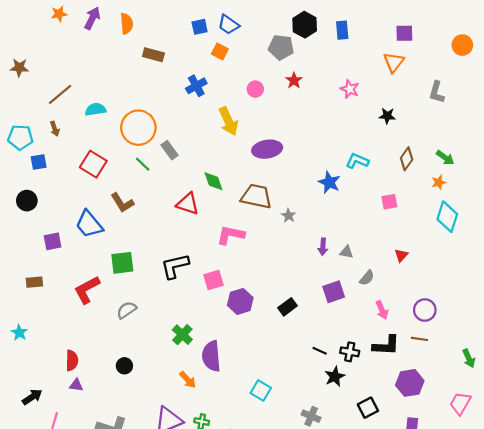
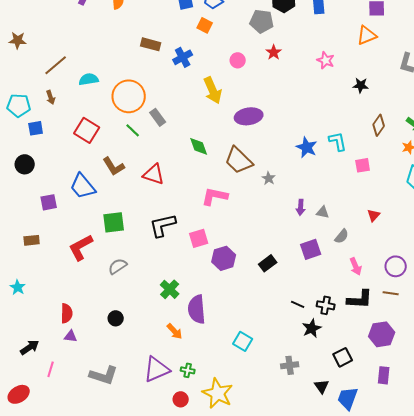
brown rectangle: (153, 55) -> (151, 44), moved
orange triangle: (394, 62) -> (367, 35), turned 30
cyan L-shape: (357, 161) -> (338, 141), moved, turned 55
brown trapezoid: (256, 196) -> (239, 160), turned -148
red triangle: (188, 204) -> (154, 174), moved
gray cross: (311, 416) -> (290, 365), turned -30

